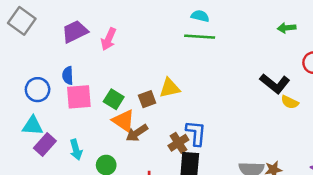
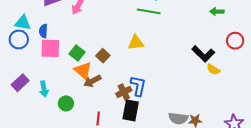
yellow triangle: (170, 88) -> (136, 43), moved
brown square: (147, 99) -> (103, 56), turned -32
cyan triangle: (33, 126) -> (23, 23), moved

